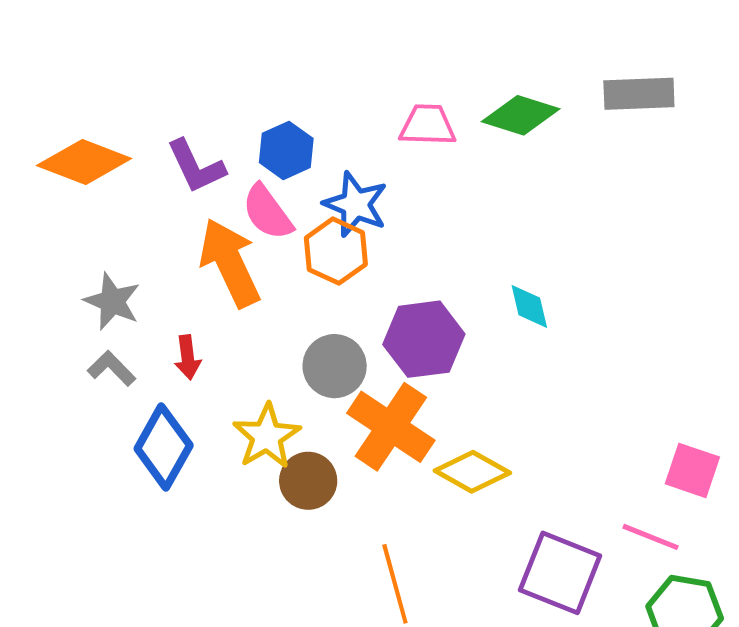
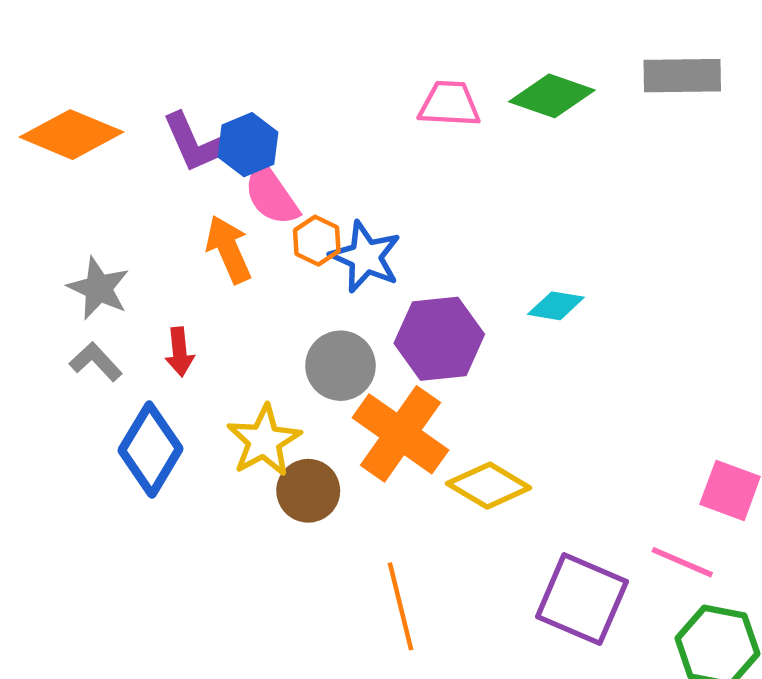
blue hexagon: (286, 150) -> (248, 145), moved
blue star: (356, 204) -> (366, 257), moved
orange hexagon: (336, 251) -> (317, 241), moved, size x0.7
orange arrow: (230, 263) -> (229, 249), size x0.7
cyan diamond: (529, 306) -> (556, 306), turned -69

